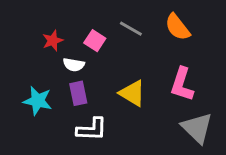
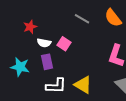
pink square: (95, 41) -> (64, 44), moved
yellow triangle: (132, 93) -> (83, 85), moved

